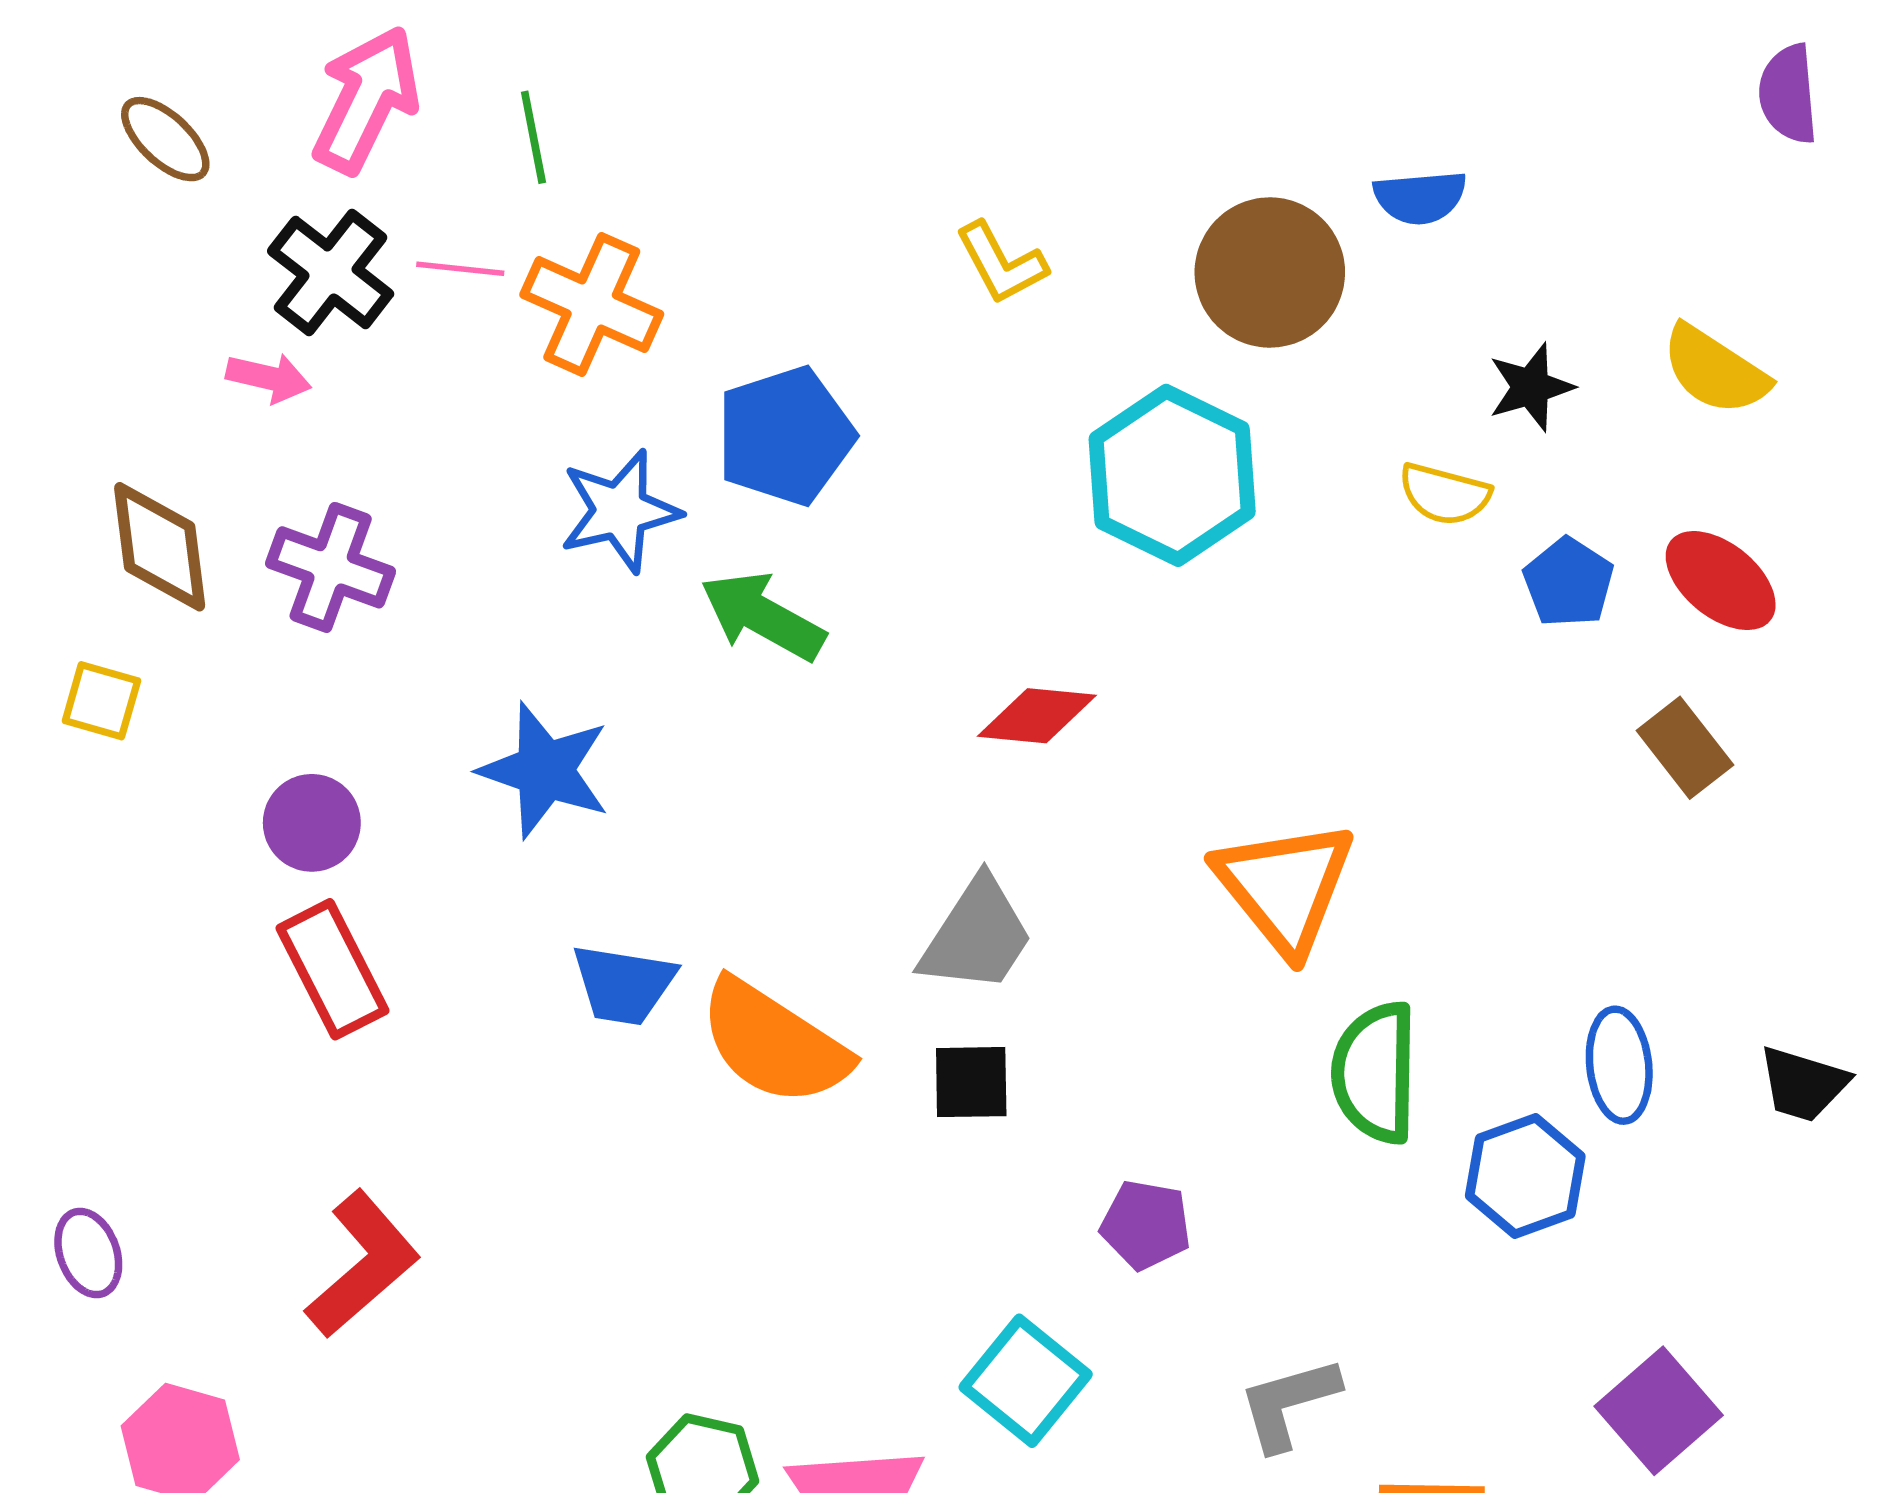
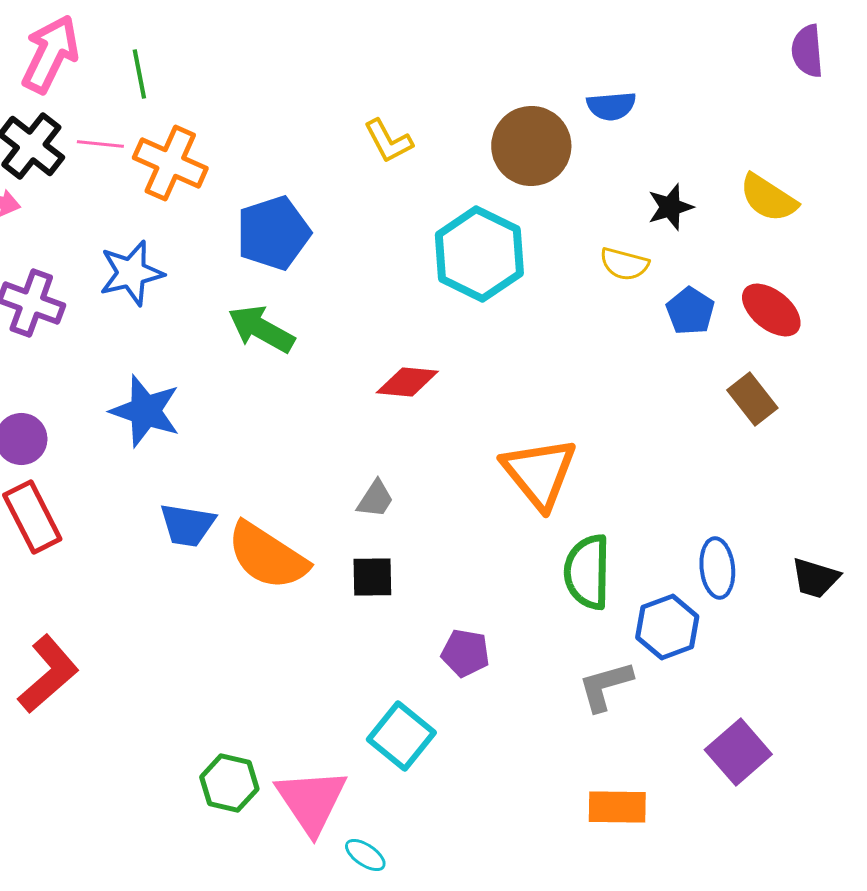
blue star: (620, 511) -> (131, 273), moved
gray trapezoid: (977, 936) -> (375, 499), size x0.6
gray L-shape: (1289, 1403) -> (605, 686), moved

